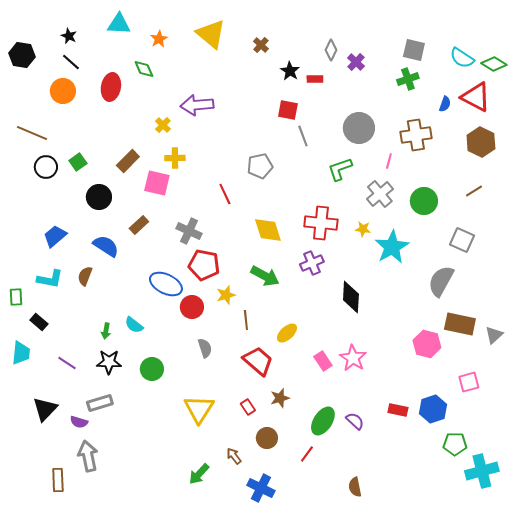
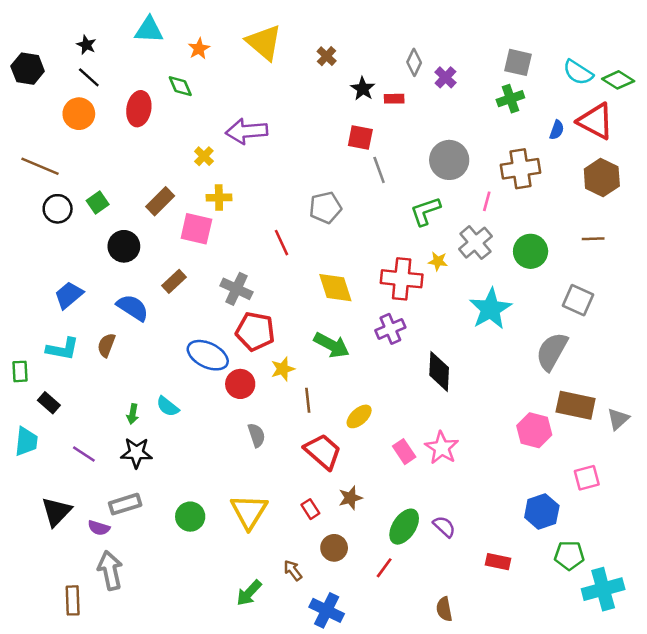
brown line: (474, 191) -> (593, 239), turned 30
yellow star: (363, 229) -> (438, 261), moved
green circle: (152, 369) -> (190, 517), moved
red rectangle: (398, 410) -> (498, 562), moved

